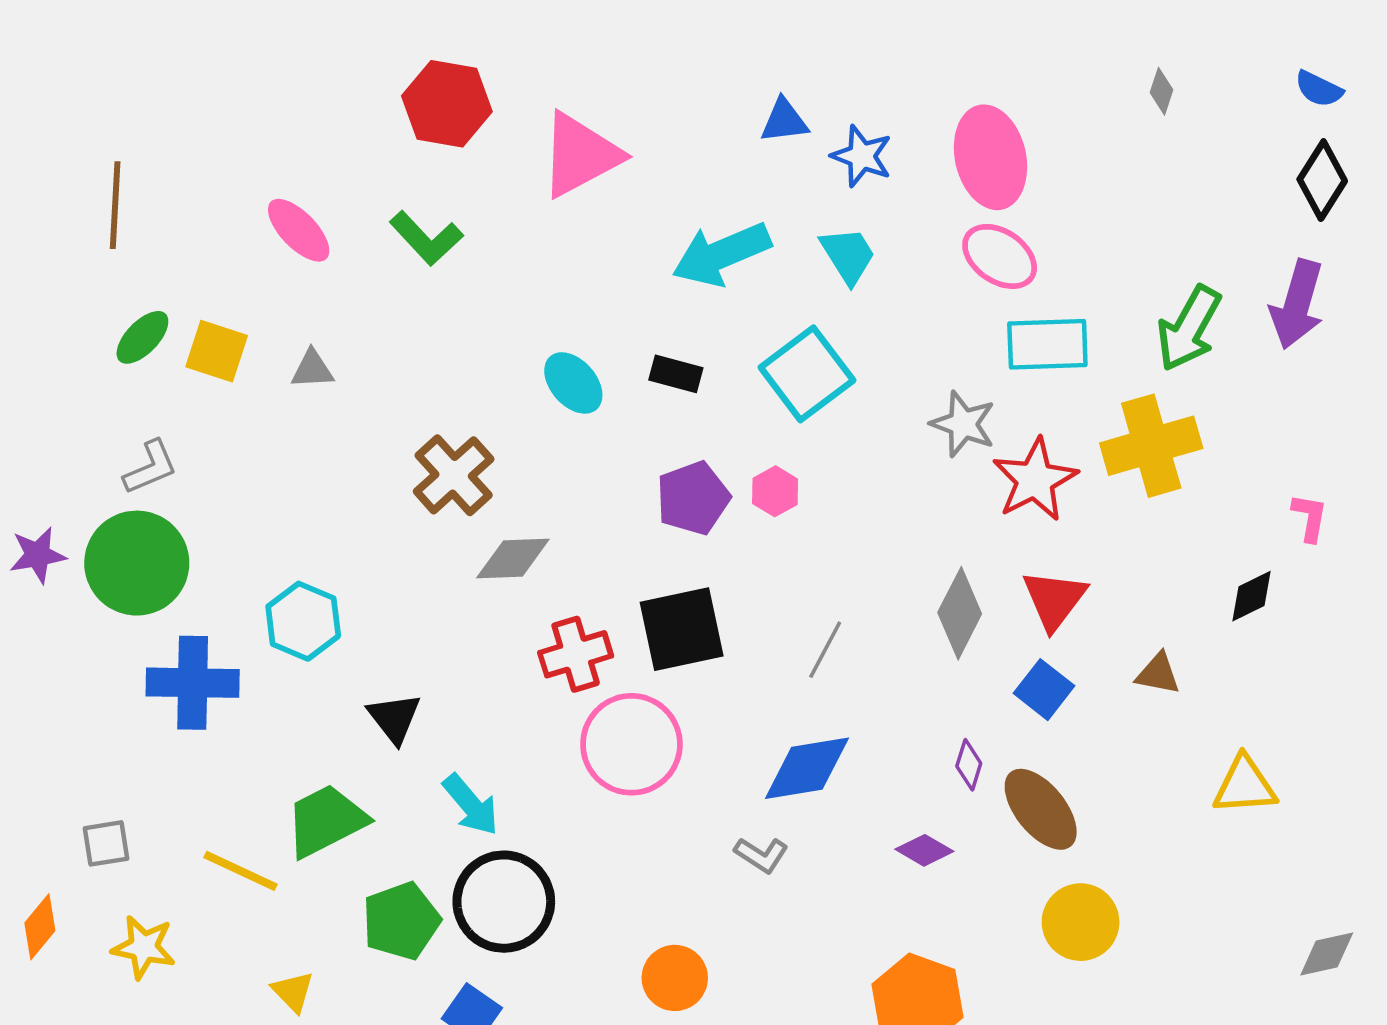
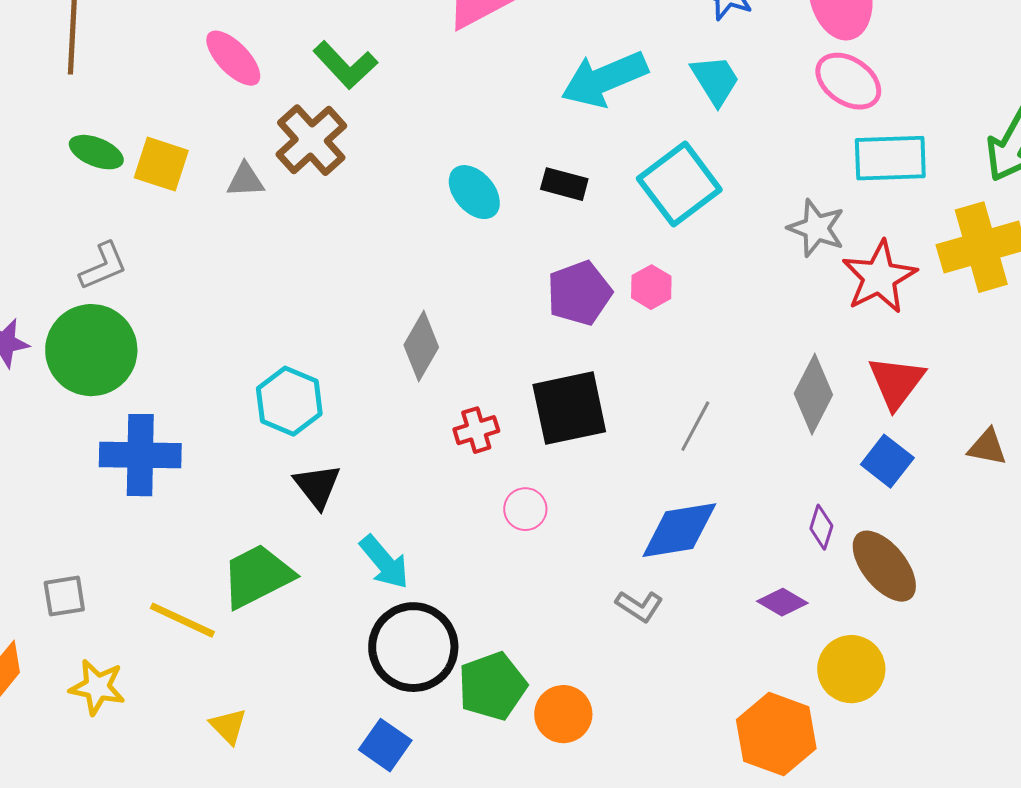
green ellipse: (142, 337) -> (96, 152), turned 68
brown cross: (454, 475) -> (311, 140), moved
gray diamond: (513, 559) -> (421, 346), turned -58
cyan hexagon: (303, 621) -> (289, 401), moved
red cross: (576, 654) -> (476, 430), size x0.7
pink circle: (631, 744) -> (525, 509), size x0.5
green pentagon: (401, 921) -> (492, 686), moved
yellow circle: (1081, 922) -> (851, 669), moved

